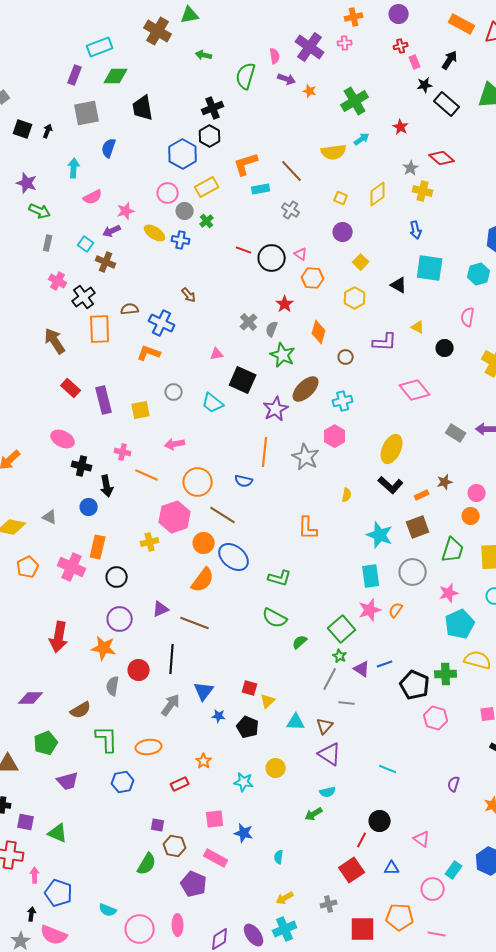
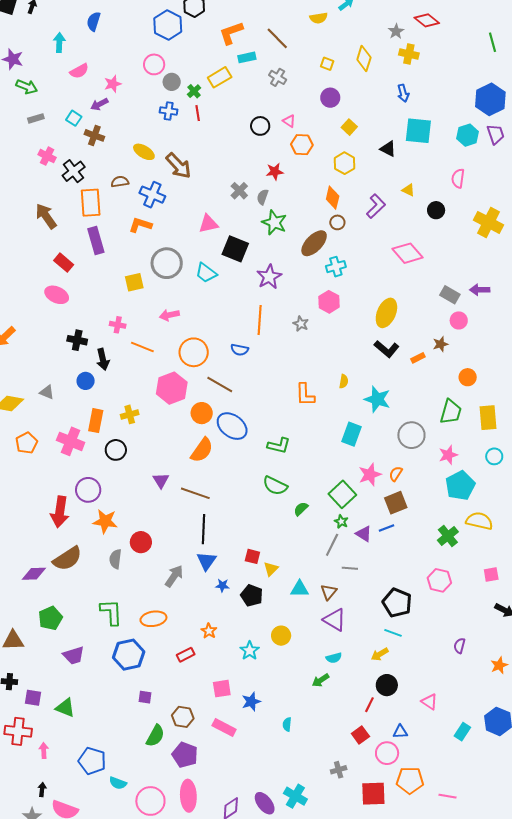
yellow semicircle: (334, 152) -> (319, 18), size x0.7
yellow rectangle: (207, 187) -> (220, 77), moved
yellow diamond: (378, 194) -> (364, 58), turned -35
yellow ellipse: (155, 233) -> (144, 152), moved
gray rectangle: (48, 243) -> (36, 118), turned 63
red line: (244, 250) -> (198, 113), moved, turned 63
black circle: (272, 258) -> (260, 126), size x0.7
brown arrow: (189, 295) -> (178, 166), size x1.8
red star: (285, 304) -> (275, 172), turned 30
orange diamond: (319, 332) -> (333, 198), moved
purple L-shape: (385, 342) -> (376, 206), turned -45
pink triangle: (217, 354) -> (208, 224), size x1.5
brown ellipse: (306, 389) -> (314, 243), moved
gray circle: (174, 392) -> (167, 263), size x1.8
purple rectangle: (104, 400) -> (96, 240), moved
pink ellipse: (63, 439) -> (57, 295), moved
gray star: (306, 457) -> (301, 324), size x0.6
pink circle: (477, 493) -> (459, 320), moved
yellow semicircle: (347, 495) -> (344, 381), moved
brown square: (418, 527) -> (396, 503), moved
yellow cross: (150, 542) -> (130, 414), moved
cyan rectangle: (371, 576) -> (351, 434), moved, turned 30
purple triangle: (161, 609) -> (161, 480), turned -36
purple circle: (120, 619) -> (88, 490), moved
black line: (172, 659) -> (203, 529), moved
green cross: (446, 674) -> (448, 536), turned -35
black pentagon: (415, 685) -> (397, 603), moved
brown semicircle: (81, 710) -> (67, 559), moved, size x1.4
blue hexagon: (123, 782) -> (129, 655), size x1.4
cyan star: (244, 782) -> (250, 651), turned 30
purple square: (158, 825) -> (145, 697), moved
blue star: (244, 833) -> (251, 702), turned -30
red square: (352, 870) -> (360, 735), size x0.7
purple pentagon: (194, 884) -> (185, 755), moved
pink circle: (433, 889) -> (387, 753), moved
blue pentagon: (59, 893) -> (92, 761), moved
yellow arrow: (285, 898) -> (380, 654), moved
pink ellipse: (178, 925) -> (188, 796), size x1.4
cyan cross: (285, 929) -> (295, 796), turned -35

